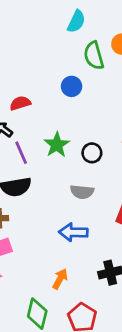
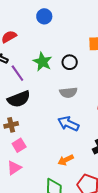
blue arrow: (73, 232) -> (68, 124), turned 35
orange arrow: (60, 279) -> (66, 160), turned -133

